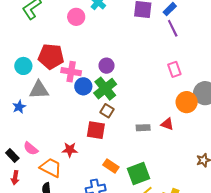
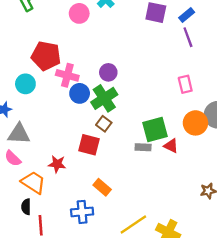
cyan circle: (23, 66) -> (25, 84), moved
gray triangle: (39, 90) -> (19, 134), moved
green square: (139, 174) -> (155, 129), moved

